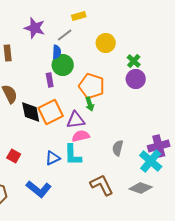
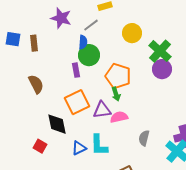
green cross: (134, 61) -> (160, 51), size x1.6
black diamond: (31, 112) -> (57, 124), moved
pink semicircle: (81, 136) -> (119, 117), moved

